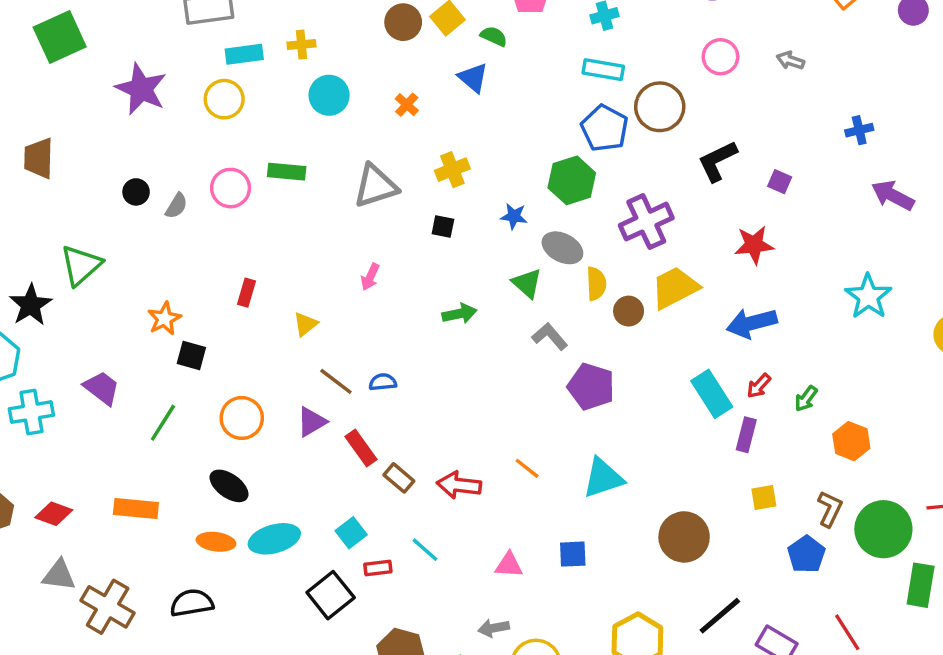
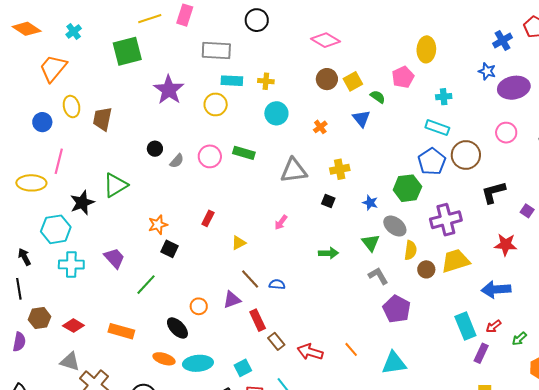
orange circle: (242, 418) -> (199, 306), moved, size x0.7

